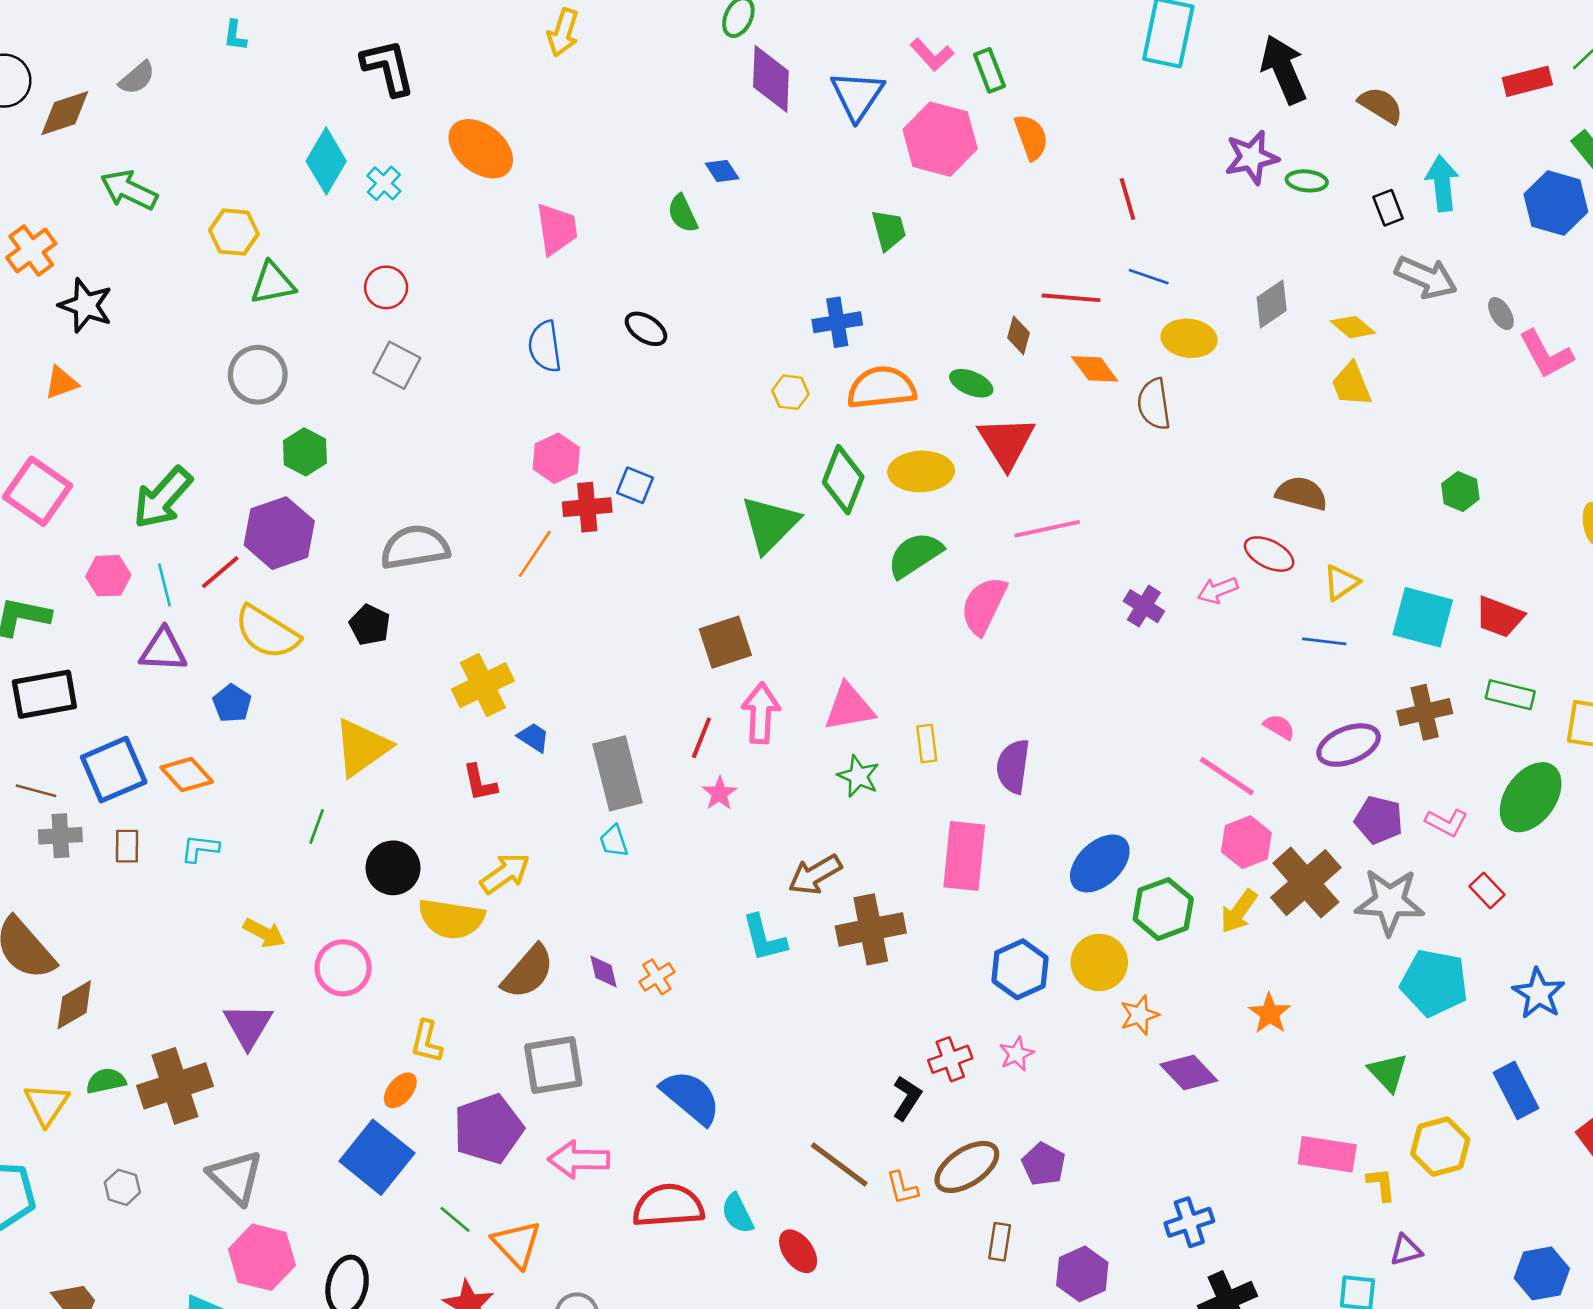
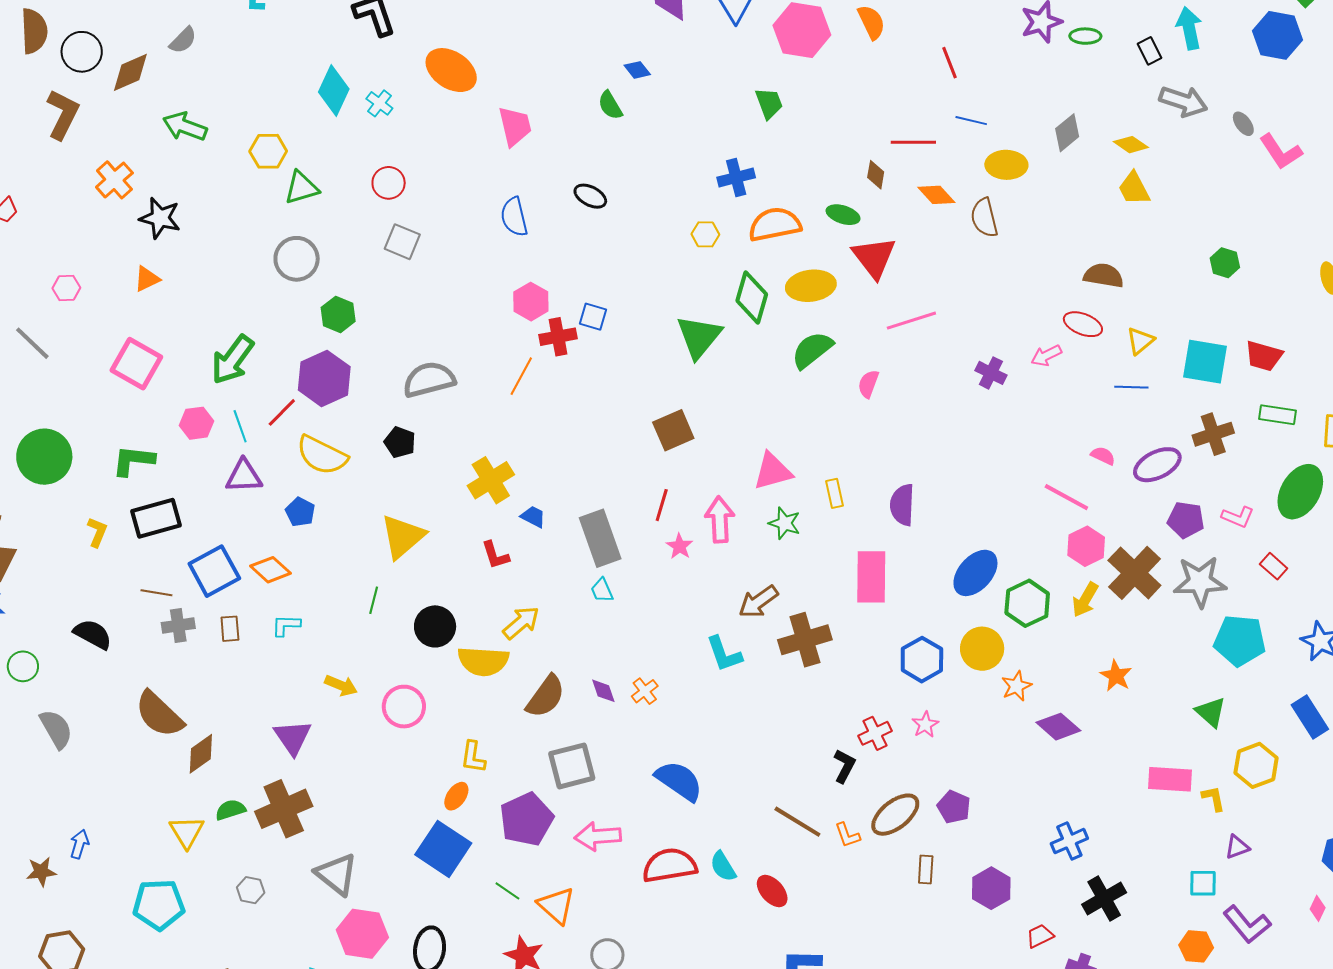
pink semicircle: (984, 606) -> (868, 384), size x0.6
pink arrow: (761, 713) -> (720, 520), moved
purple triangle: (248, 1026) -> (293, 737), moved

